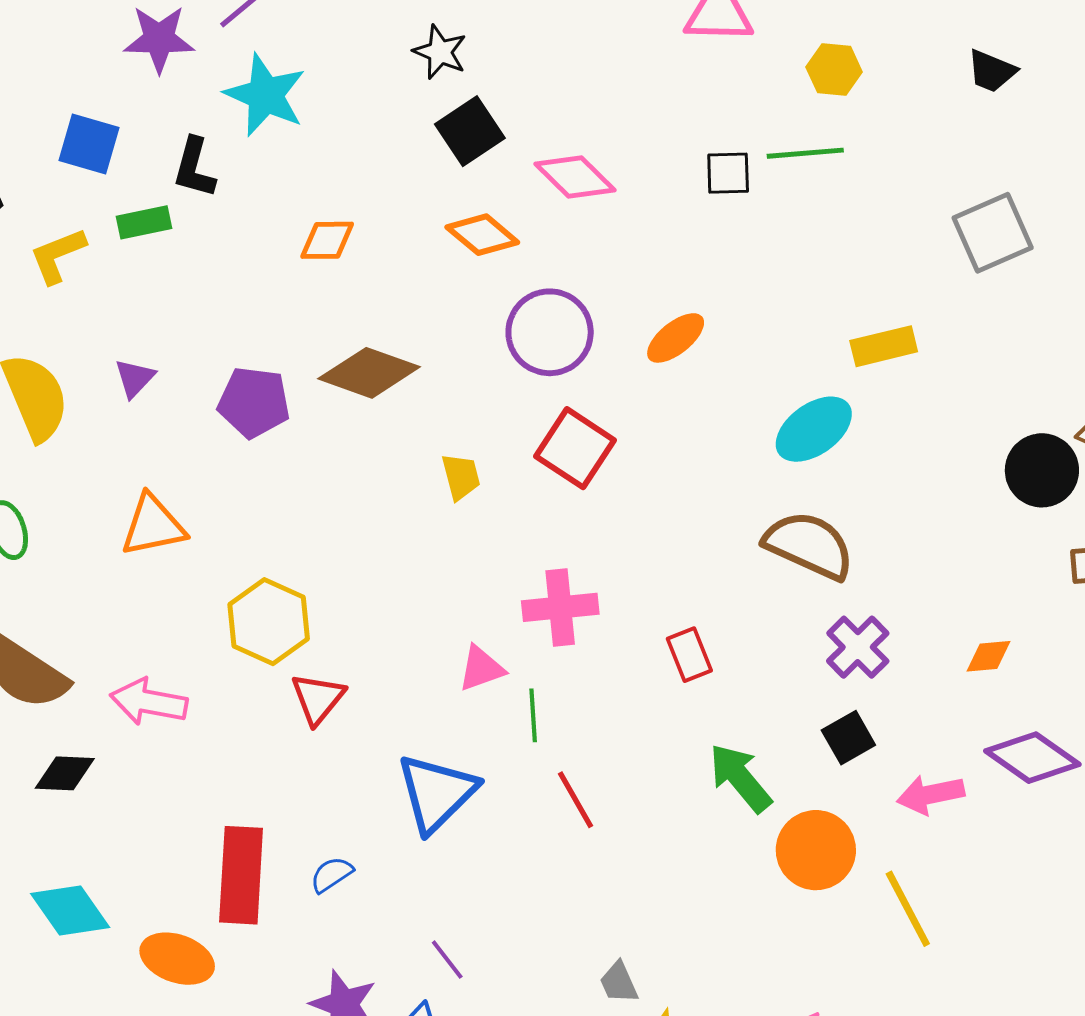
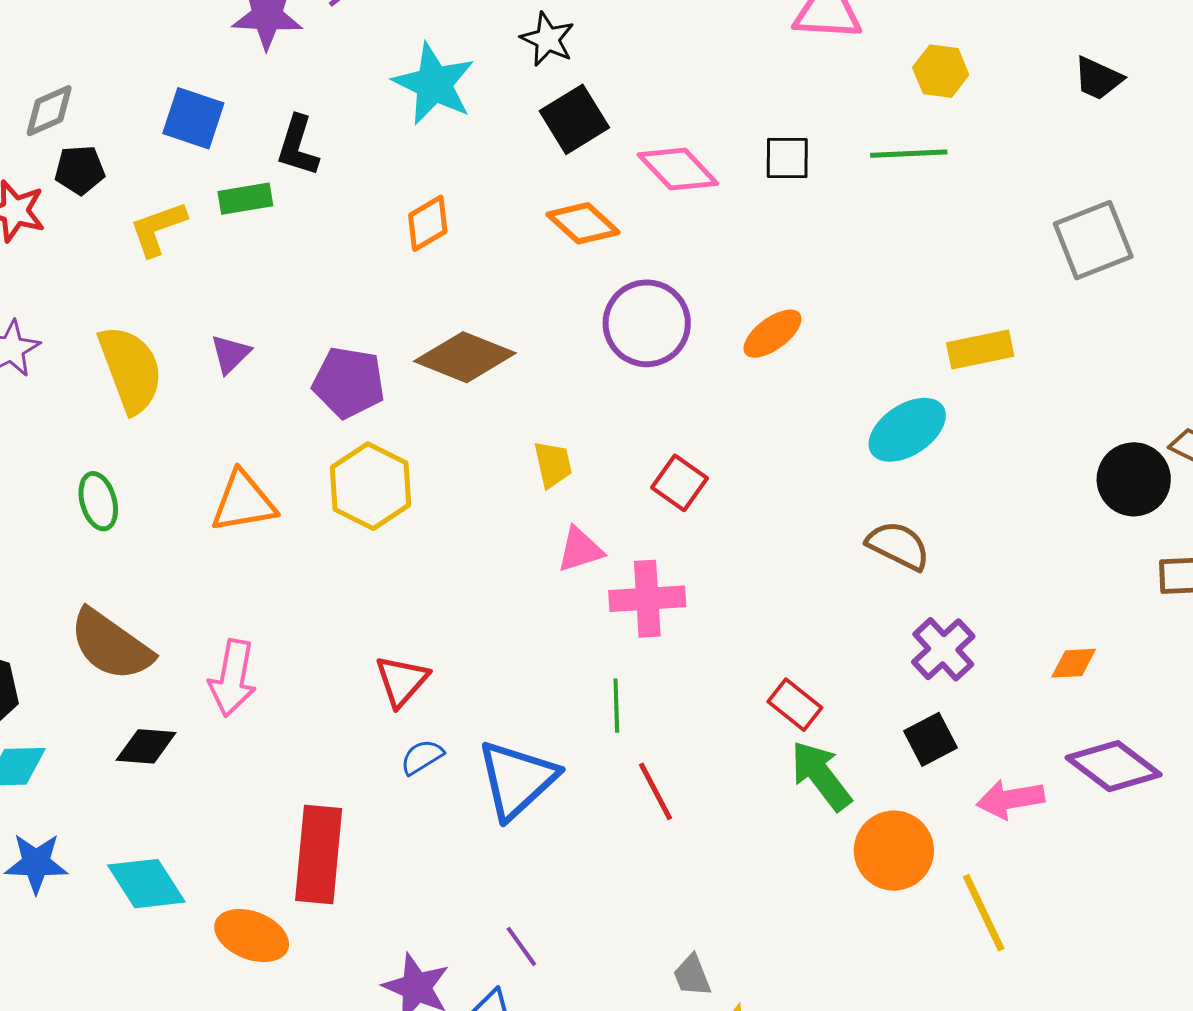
cyan star: (265, 95) -> (434, 84), moved
black square: (728, 173) -> (787, 158), moved
orange diamond: (327, 240) -> (428, 223), turned -32
red square: (575, 448) -> (679, 483), moved, size x0.7
brown semicircle: (809, 545) -> (898, 546), size x0.7
yellow hexagon: (269, 622) -> (370, 486), moved
red rectangle: (689, 655) -> (795, 705), moved, turned -32
pink triangle: (481, 668) -> (580, 550), moved
pink arrow: (149, 702) -> (233, 678), turned -92
blue semicircle: (332, 874) -> (422, 757), moved

